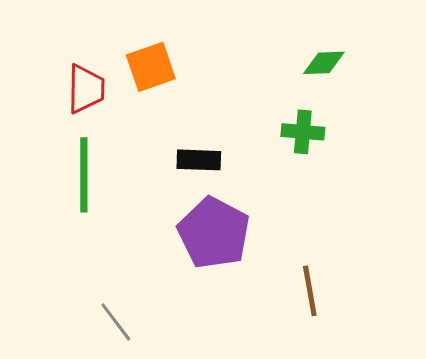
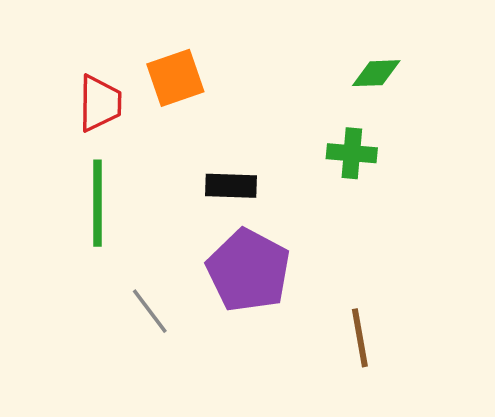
gray line: (116, 322) -> (150, 311), moved

